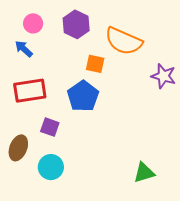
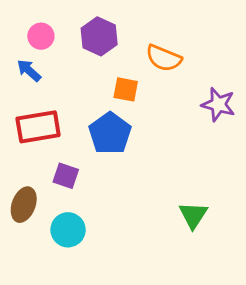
orange semicircle: (124, 41) -> (164, 58), size x0.7
green triangle: (144, 173) -> (193, 215), moved, turned -40

